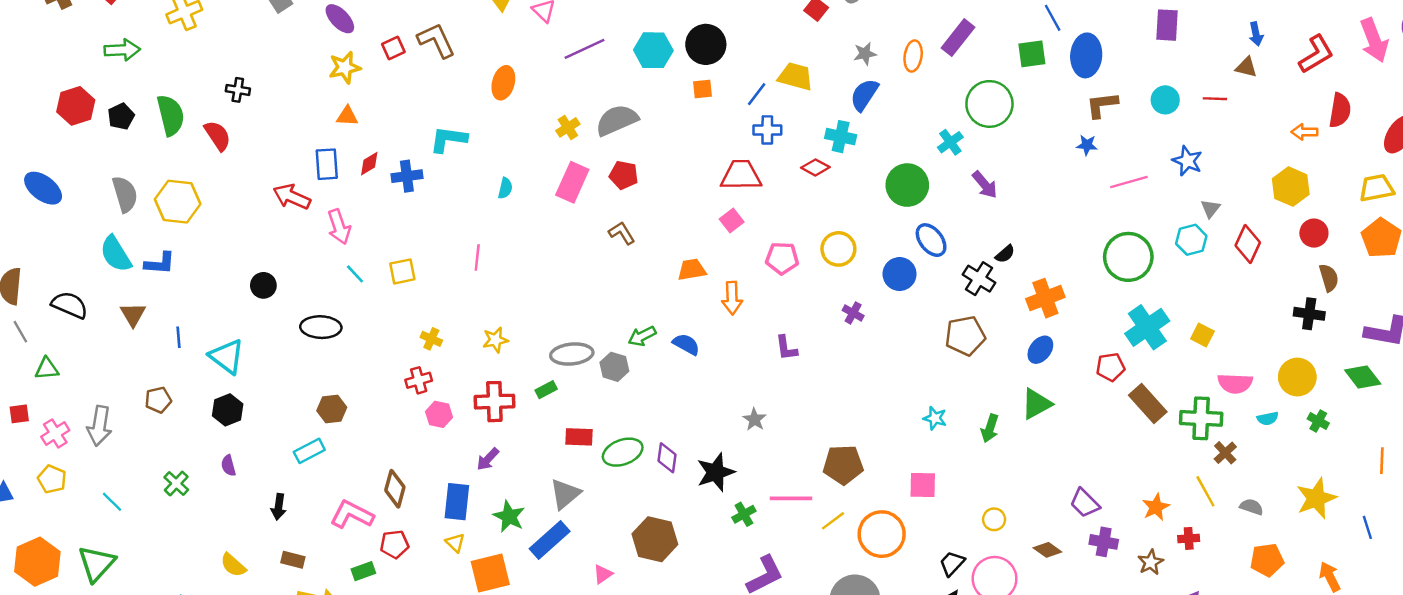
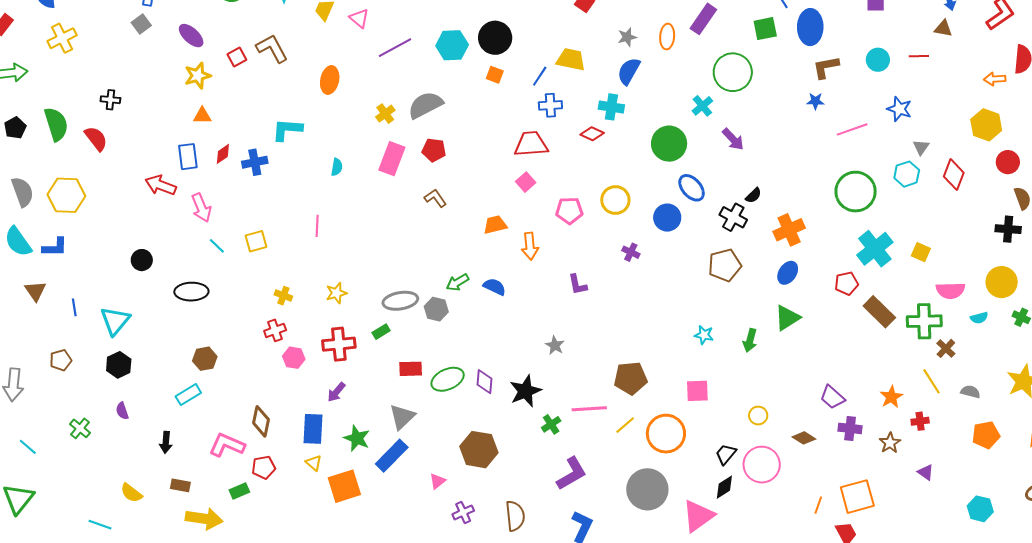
orange square: (703, 89) -> (495, 75), turned 30
cyan triangle: (227, 356) -> (115, 321), turned 36

